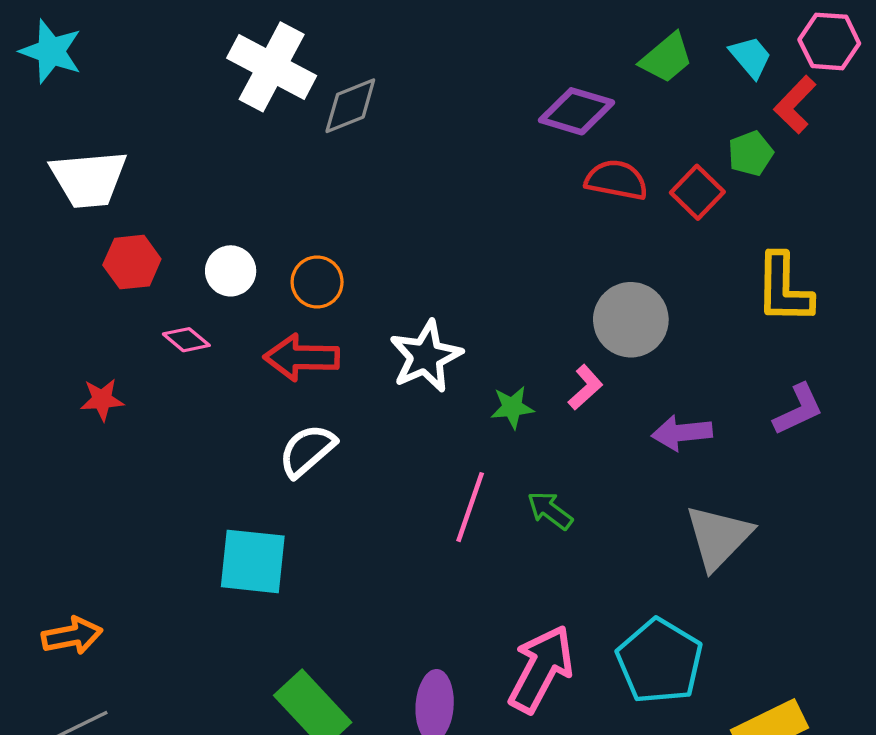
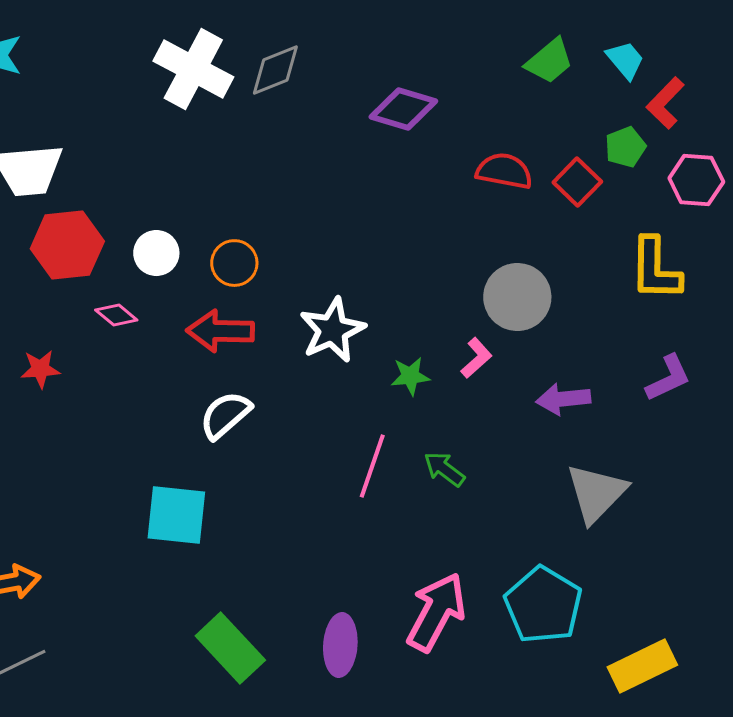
pink hexagon: (829, 41) -> (696, 180), moved
gray diamond: (350, 106) -> (275, 70), moved
purple diamond: (577, 111) -> (403, 109), moved
red hexagon: (132, 262) -> (67, 245), size x1.4

